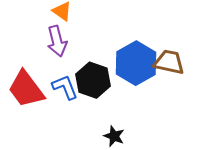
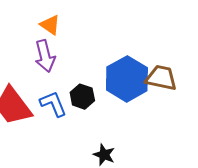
black hexagon: (93, 80) -> (82, 97), size x0.7

